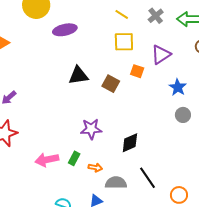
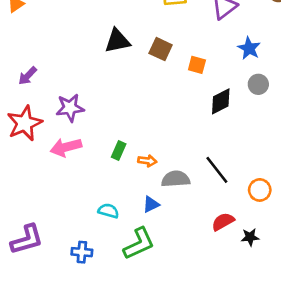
orange square: (137, 71) -> (197, 65), moved
purple star: (91, 129) -> (70, 108), moved
black diamond: (130, 143) -> (221, 101), moved
pink arrow: (47, 160) -> (66, 147), moved

